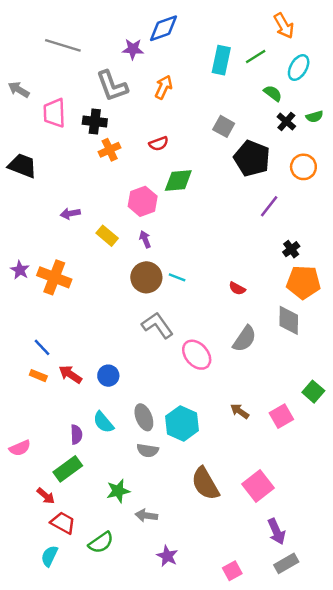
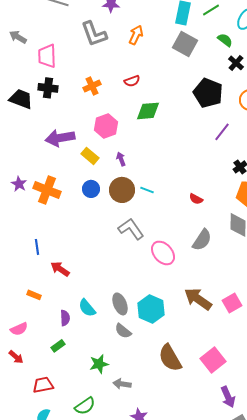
black cross: (95, 122) -> (48, 88), moved
gray square: (224, 126) -> (185, 44), moved, size x1.4
pink hexagon: (143, 201) -> (106, 126), moved
purple arrow: (70, 214) -> (60, 138), size x1.8
blue line: (42, 347) -> (37, 247), turned 35
orange rectangle: (38, 376) -> (34, 295), moved
blue circle: (108, 376) -> (91, 189), moved
brown arrow: (240, 411) -> (198, 299), size x1.8
gray semicircle: (148, 450) -> (123, 331), turned 30
green rectangle: (68, 469) -> (58, 346), size x0.6
red arrow: (46, 496) -> (16, 357), moved
red trapezoid: (63, 523) -> (43, 385), moved, turned -40

